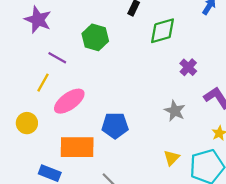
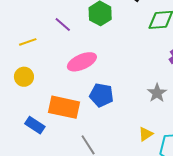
yellow line: (43, 83) -> (28, 42), moved, turned 30
pink ellipse: (69, 101) -> (82, 62), moved

